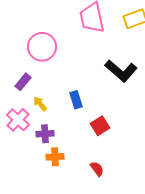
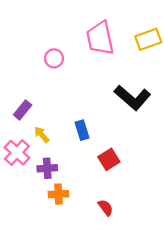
pink circle: (42, 47) -> (54, 58), moved, size x0.6

